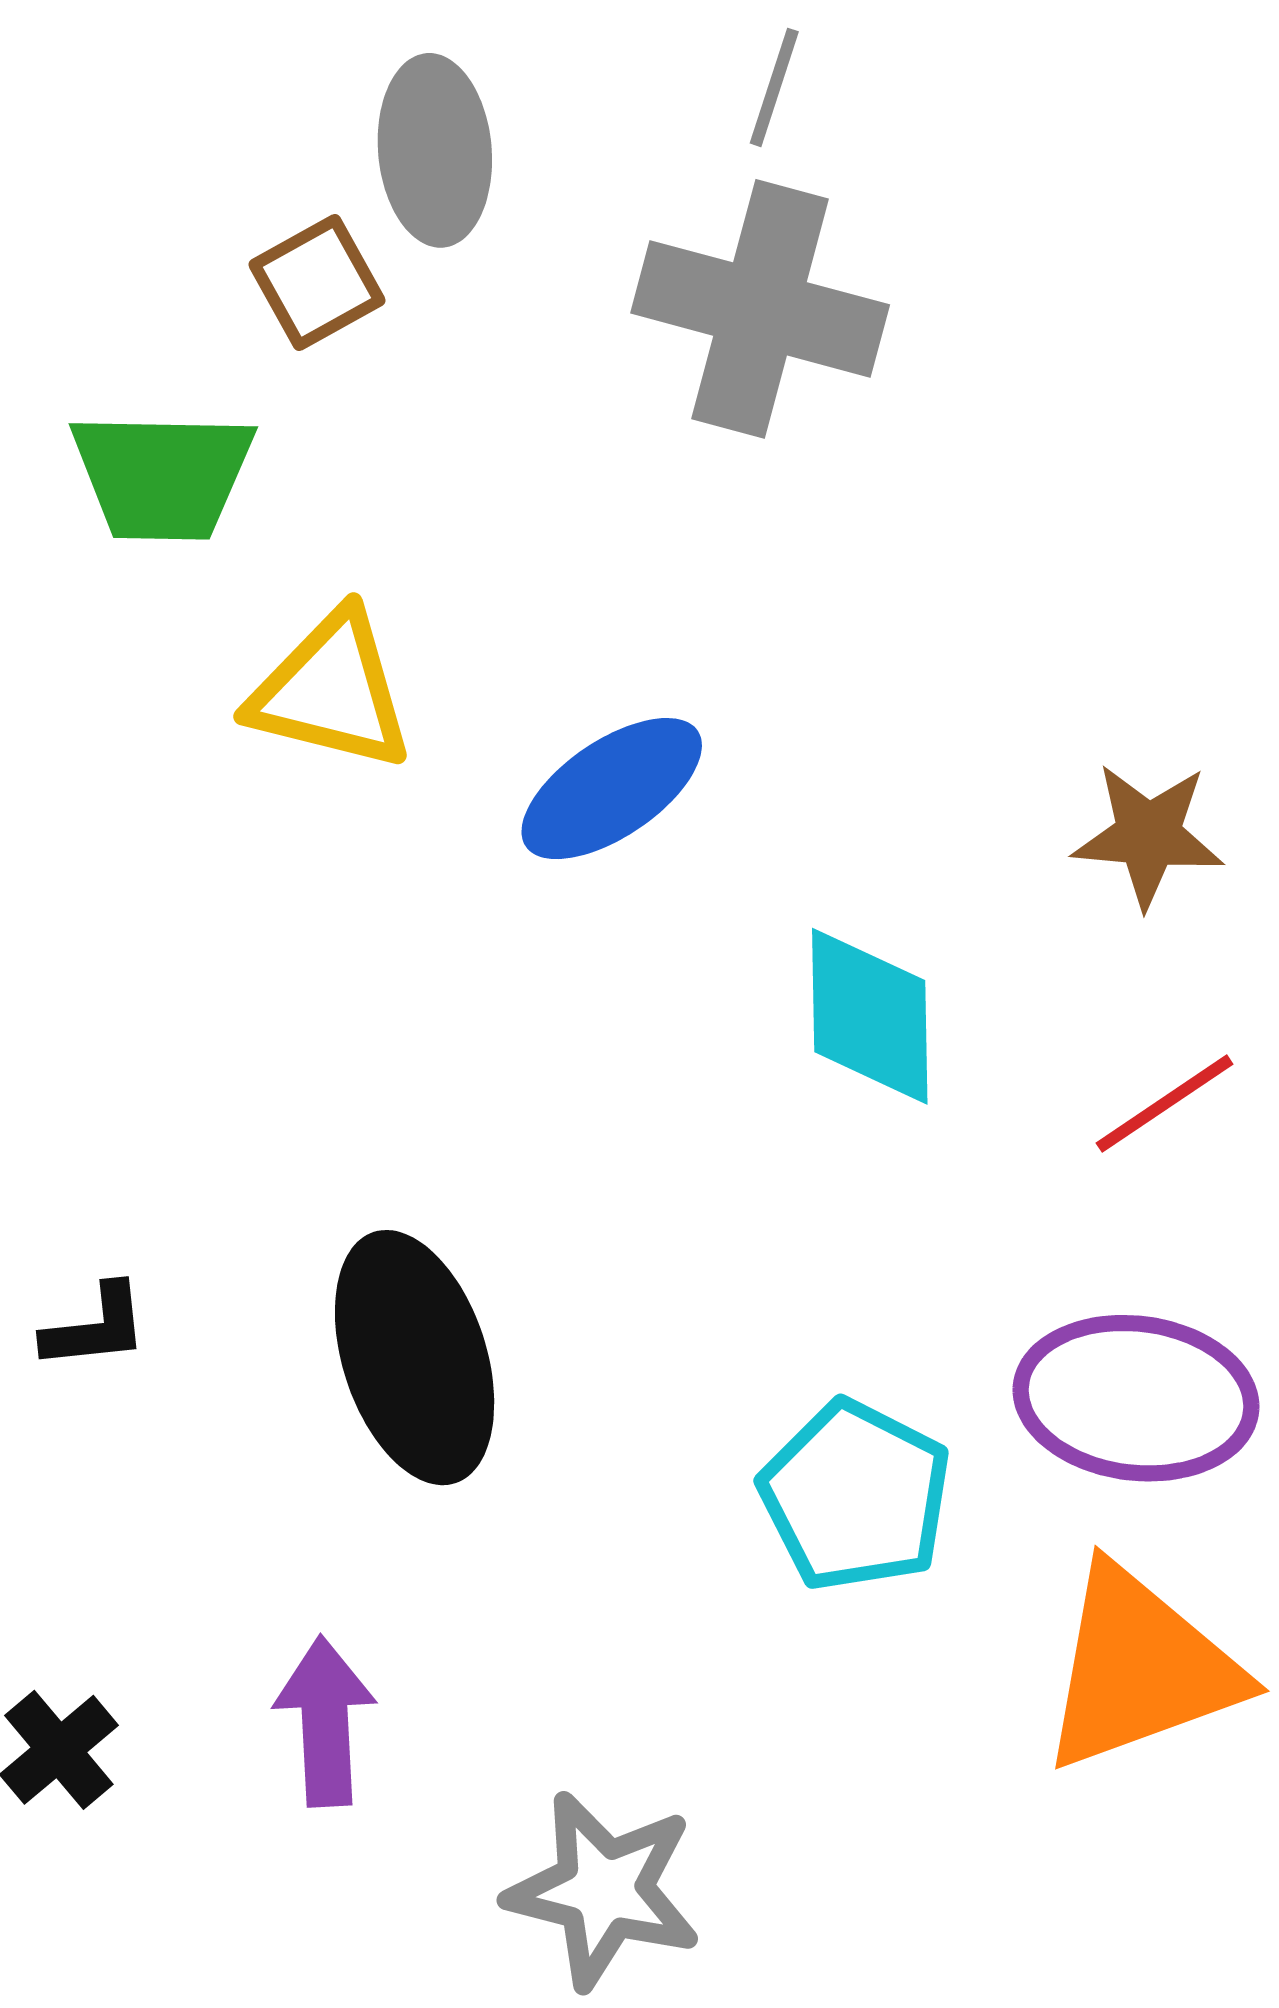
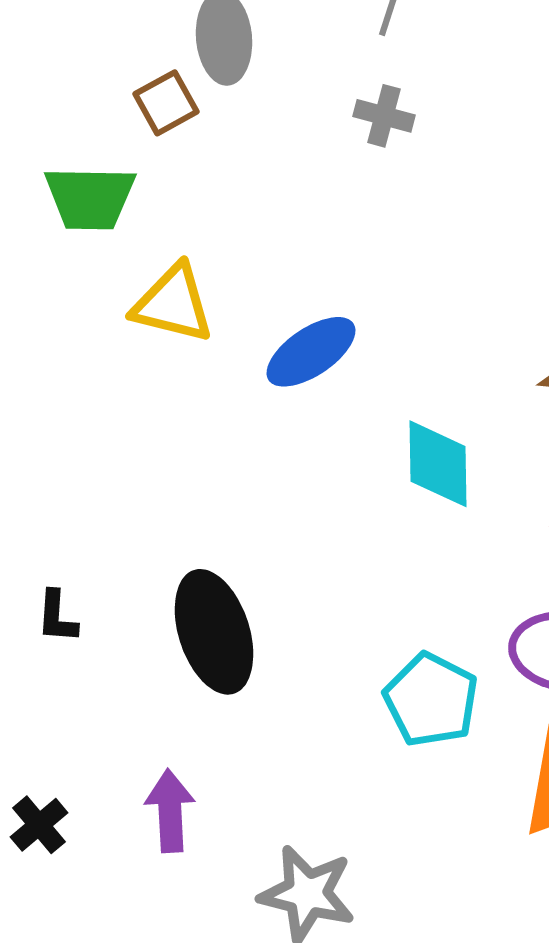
gray cross: (760, 309) -> (384, 116), size x0.5
black L-shape: (95, 1327) -> (57, 617), turned 100

